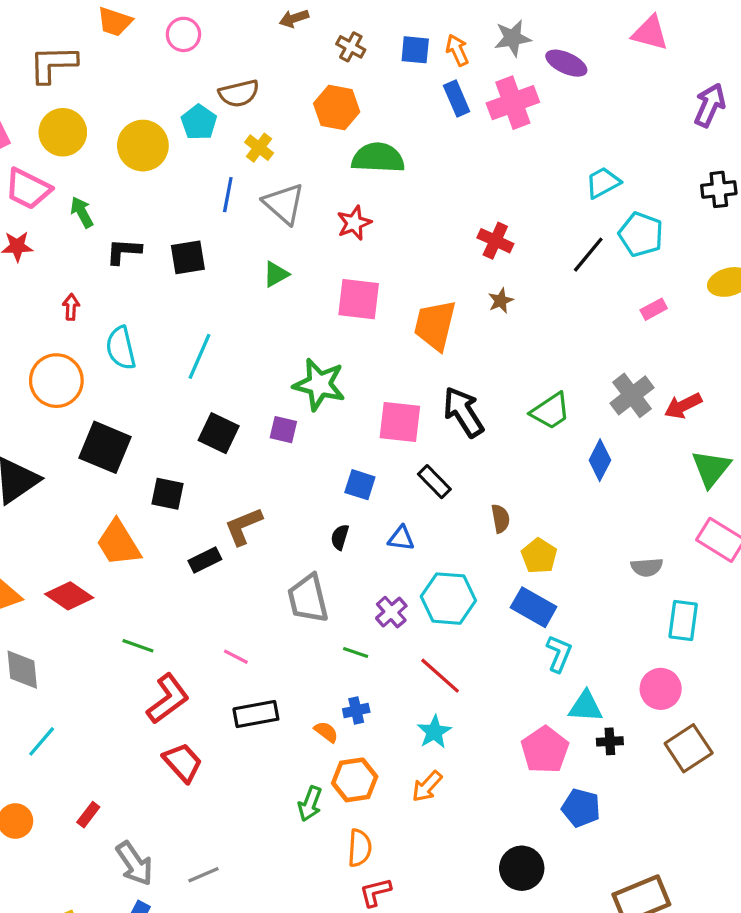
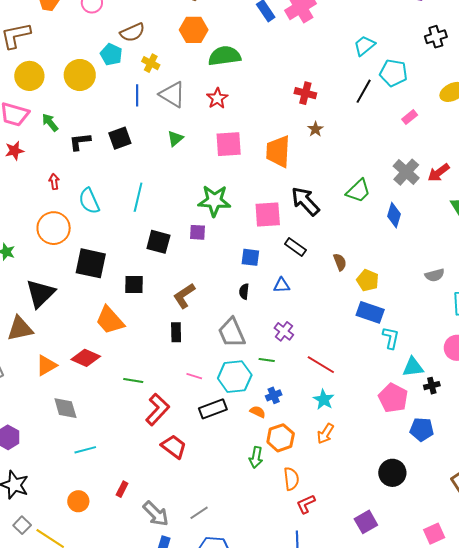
black rectangle: (205, 560) -> (176, 332), moved, turned -54
cyan hexagon: (448, 599) -> (235, 377), moved
cyan line: (42, 741) -> (85, 450), turned 45

